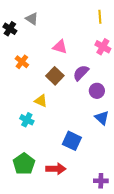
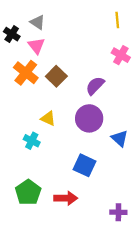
pink triangle: (60, 47) -> (36, 46), moved, turned 35
orange cross: (22, 62) -> (26, 73), size x1.5
brown square: (55, 76) -> (56, 76), moved
purple circle: (97, 91) -> (89, 118), moved, size x1.5

